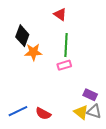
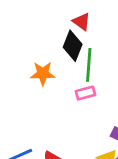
black diamond: (22, 36) -> (73, 46), moved

